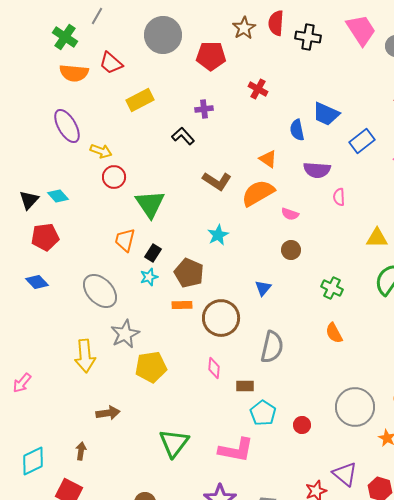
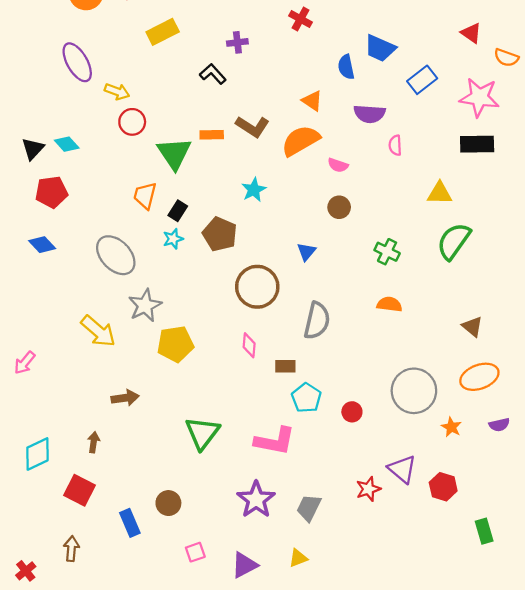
orange rectangle: (182, 305) -> (212, 135), moved
orange semicircle: (334, 333) -> (389, 304), turned 125
yellow arrow: (85, 356) -> (98, 331), turned -44

